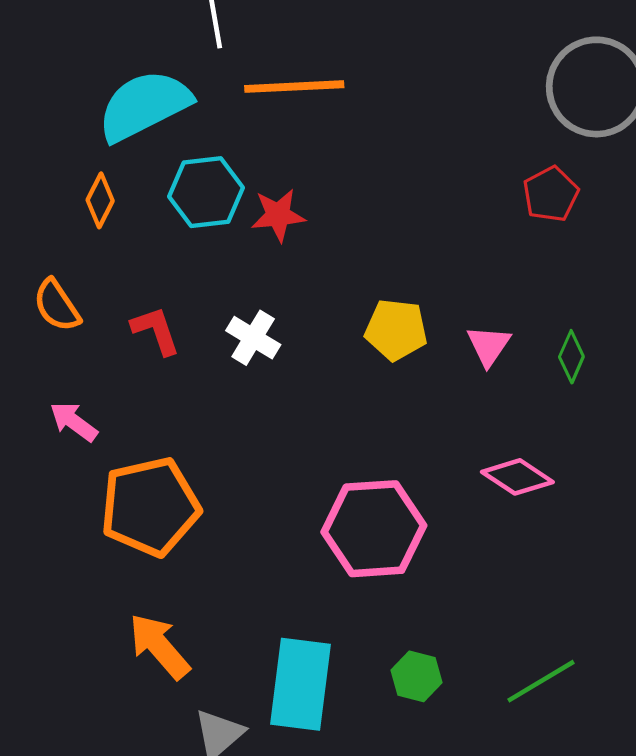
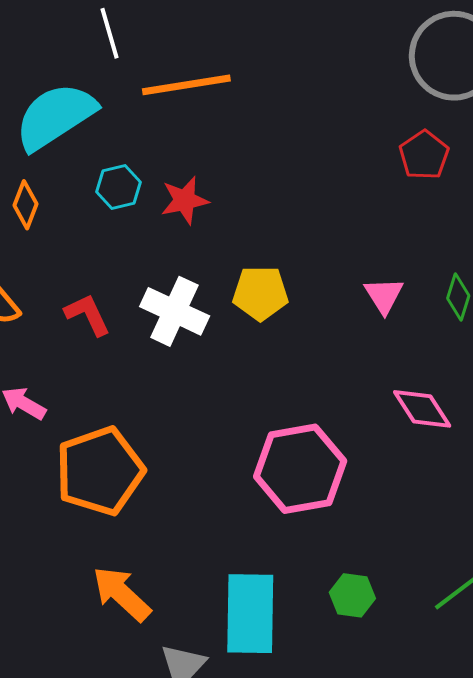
cyan hexagon: (206, 192) -> (118, 187), size x0.7
yellow pentagon: (396, 330) -> (260, 293), moved
white cross: (253, 338) -> (175, 311), size x1.4
pink diamond: (517, 477) -> (422, 409), turned 30

